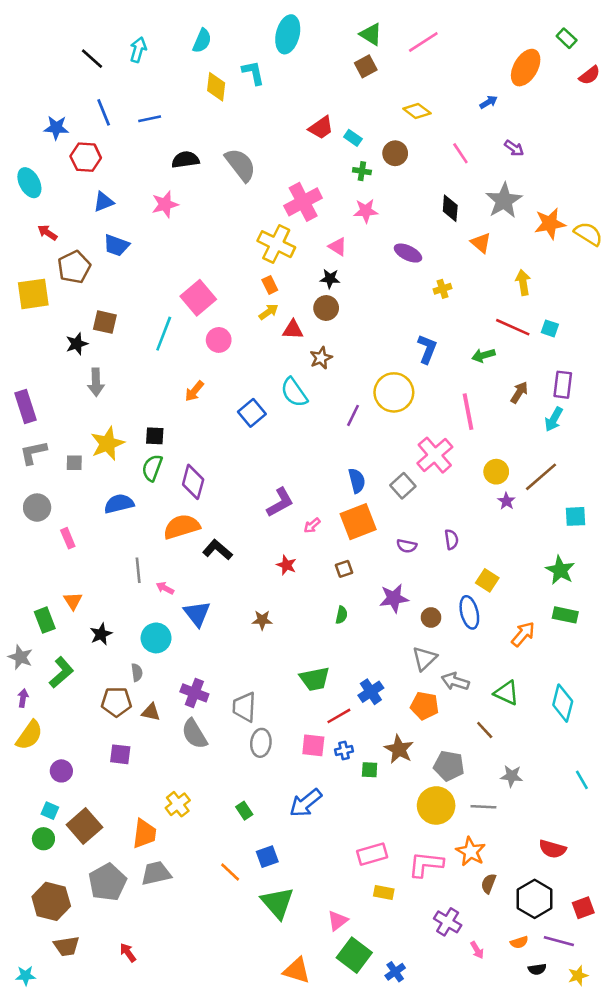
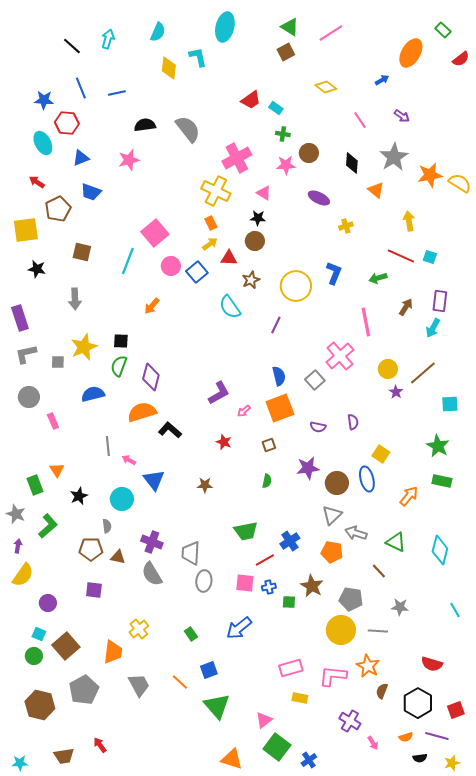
brown circle: (395, 153) -> (309, 153), moved
cyan ellipse: (29, 183) -> (43, 143), moved
black star: (77, 344) -> (37, 269), moved, turned 30
yellow circle: (394, 392) -> (296, 286), moved
blue square: (252, 413) -> (197, 272), moved
brown circle: (431, 617) -> (337, 483), size x1.5
gray trapezoid: (156, 873) -> (139, 685), moved, turned 75
brown trapezoid: (66, 946) -> (64, 756), moved

